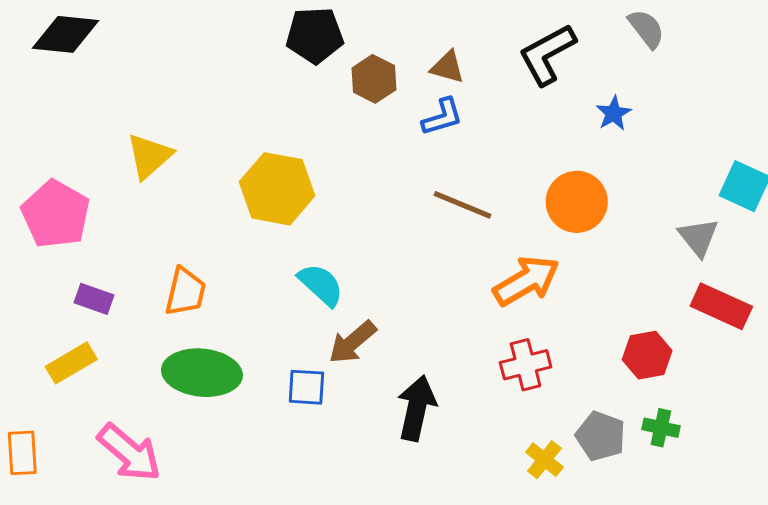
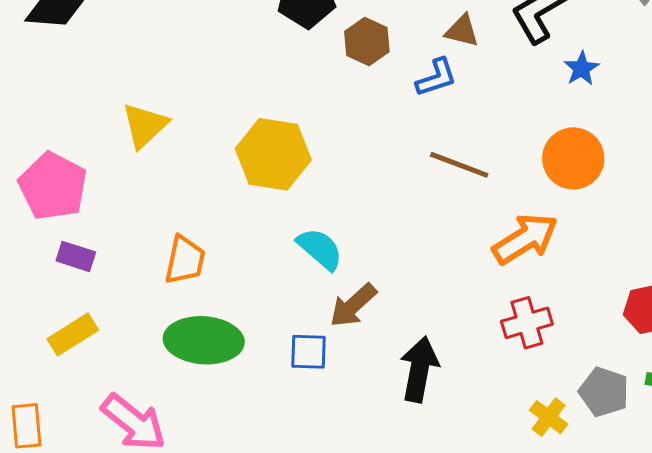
brown triangle: (447, 67) -> (462, 31), moved
blue star: (614, 113) -> (582, 69), moved
purple rectangle: (94, 299) -> (76, 256), moved

